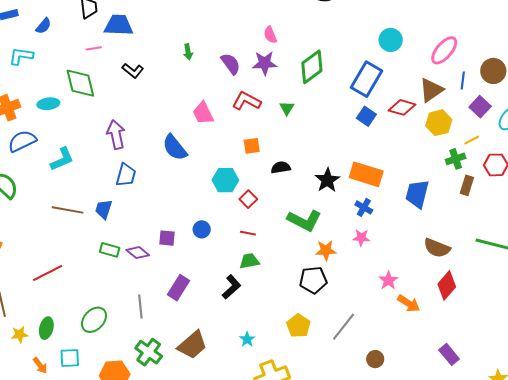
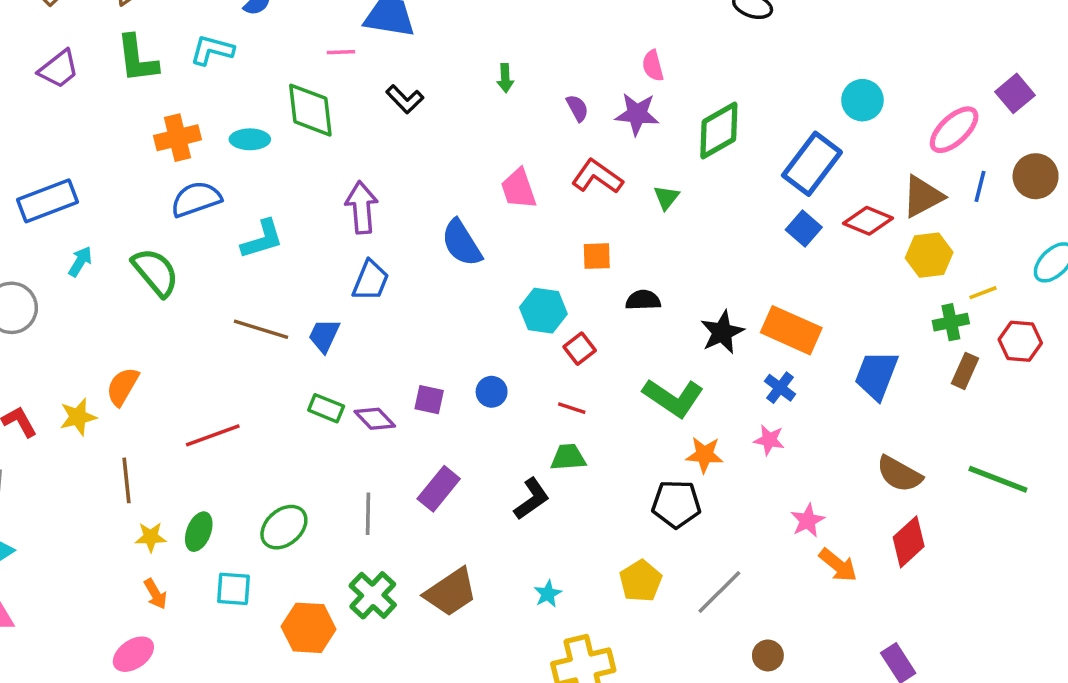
purple semicircle: (231, 64) -> (577, 108), size x0.7
purple square: (480, 107) -> (1015, 93), moved
orange arrow: (40, 365) -> (155, 594), moved

